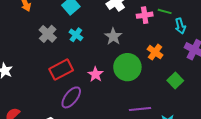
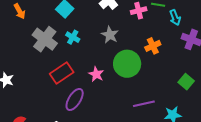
gray cross: (48, 34) -> (45, 39), size x1.4
orange cross: (155, 52) -> (153, 46), turned 35
green square: (175, 81) -> (186, 82), moved

